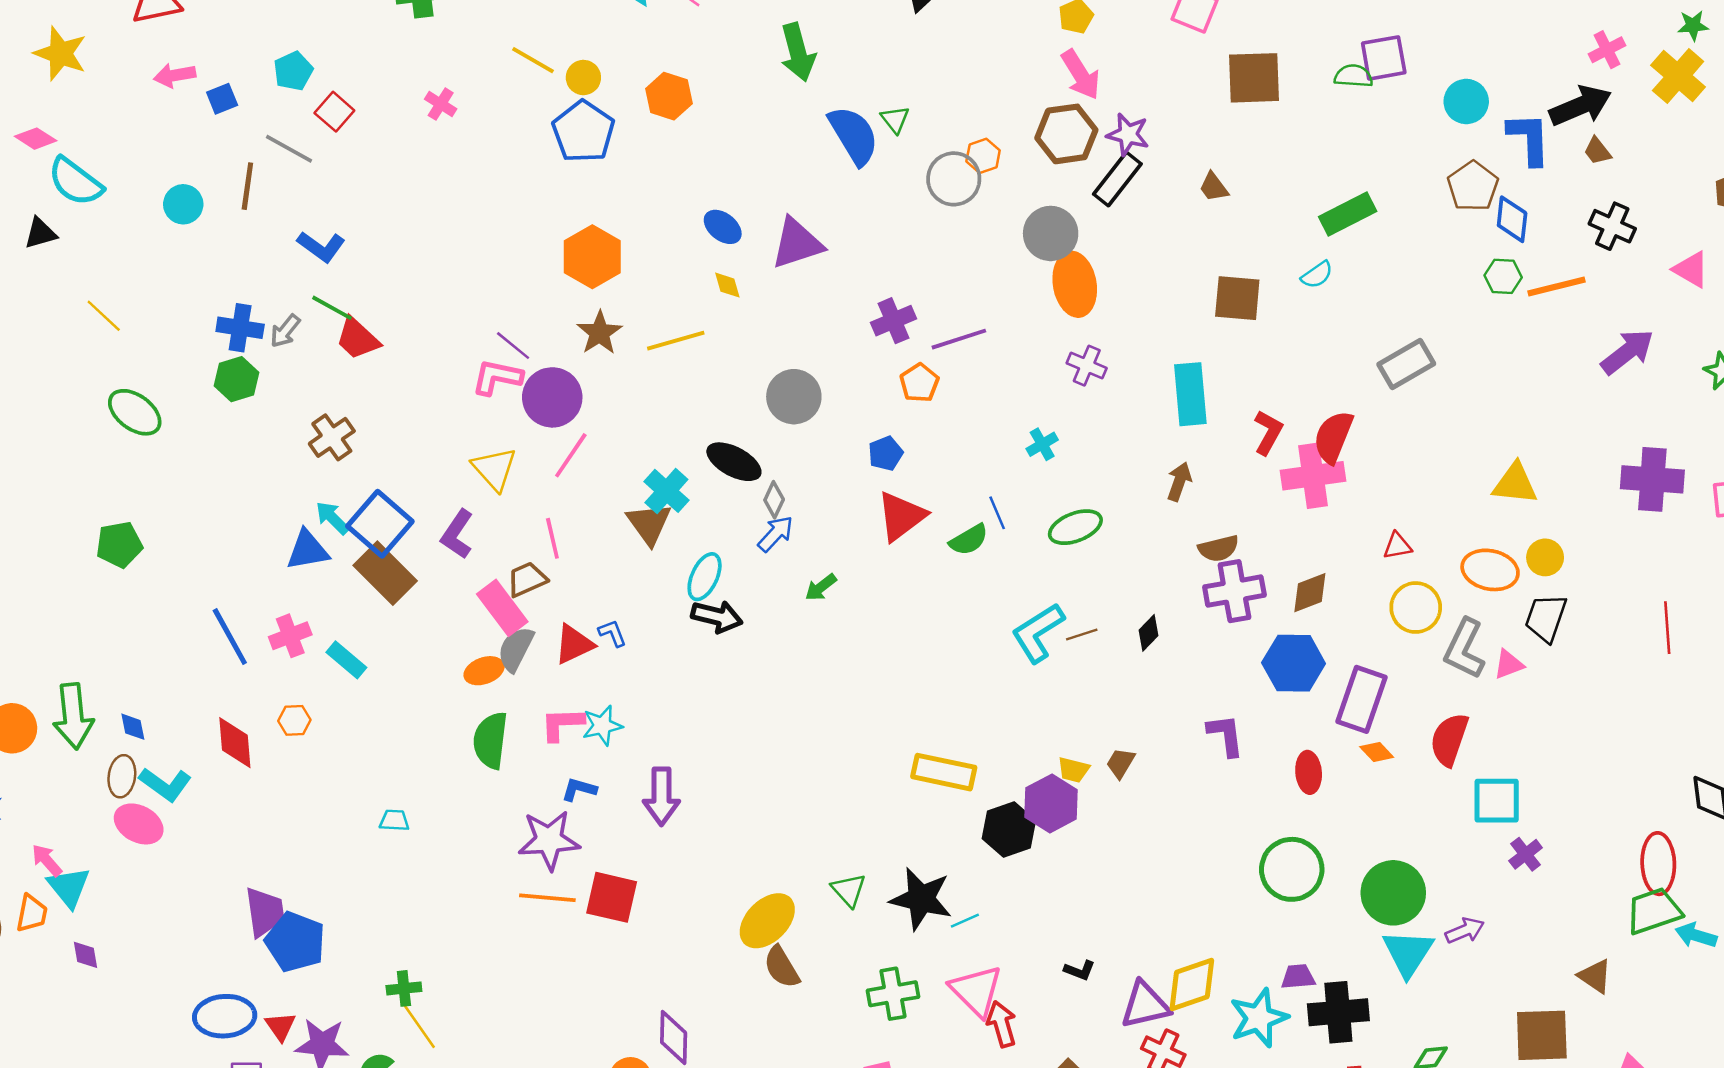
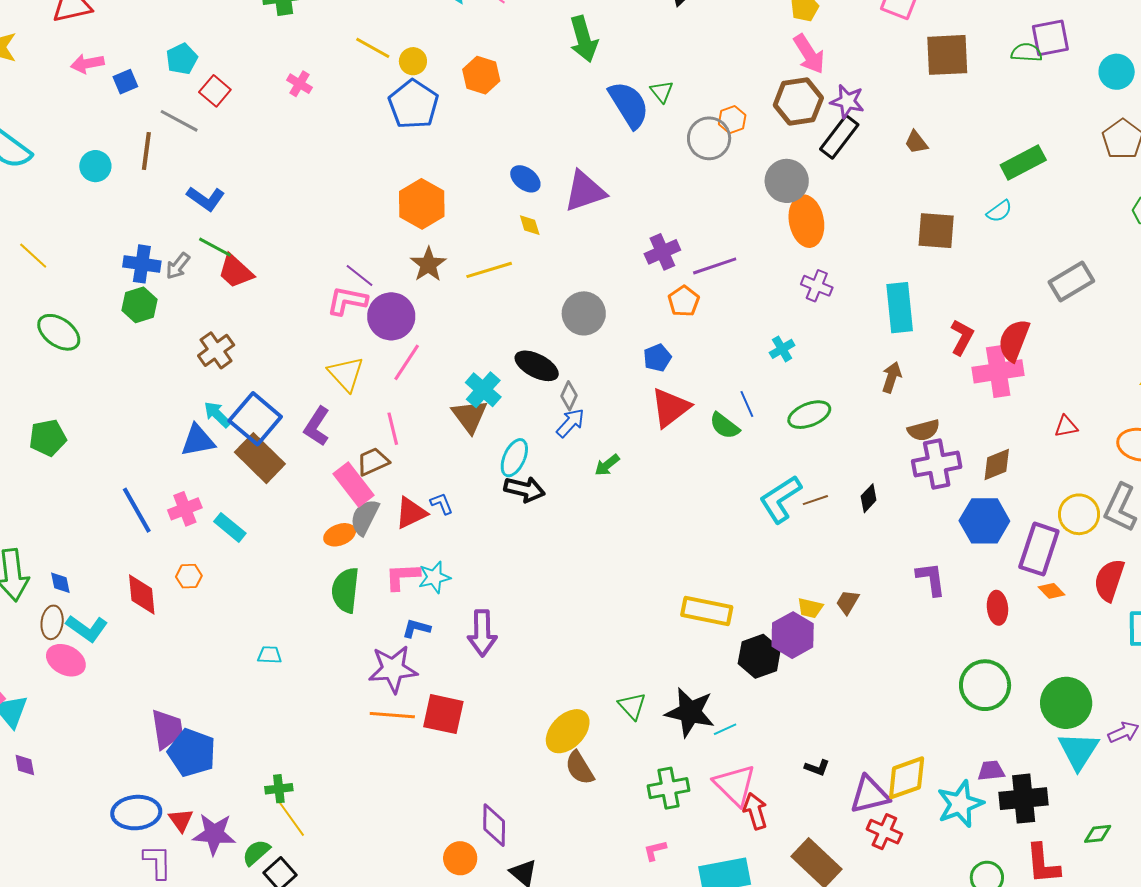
green semicircle: (969, 540) -> (725, 426), turned 68
yellow circle: (1416, 608) -> (1079, 514), moved

